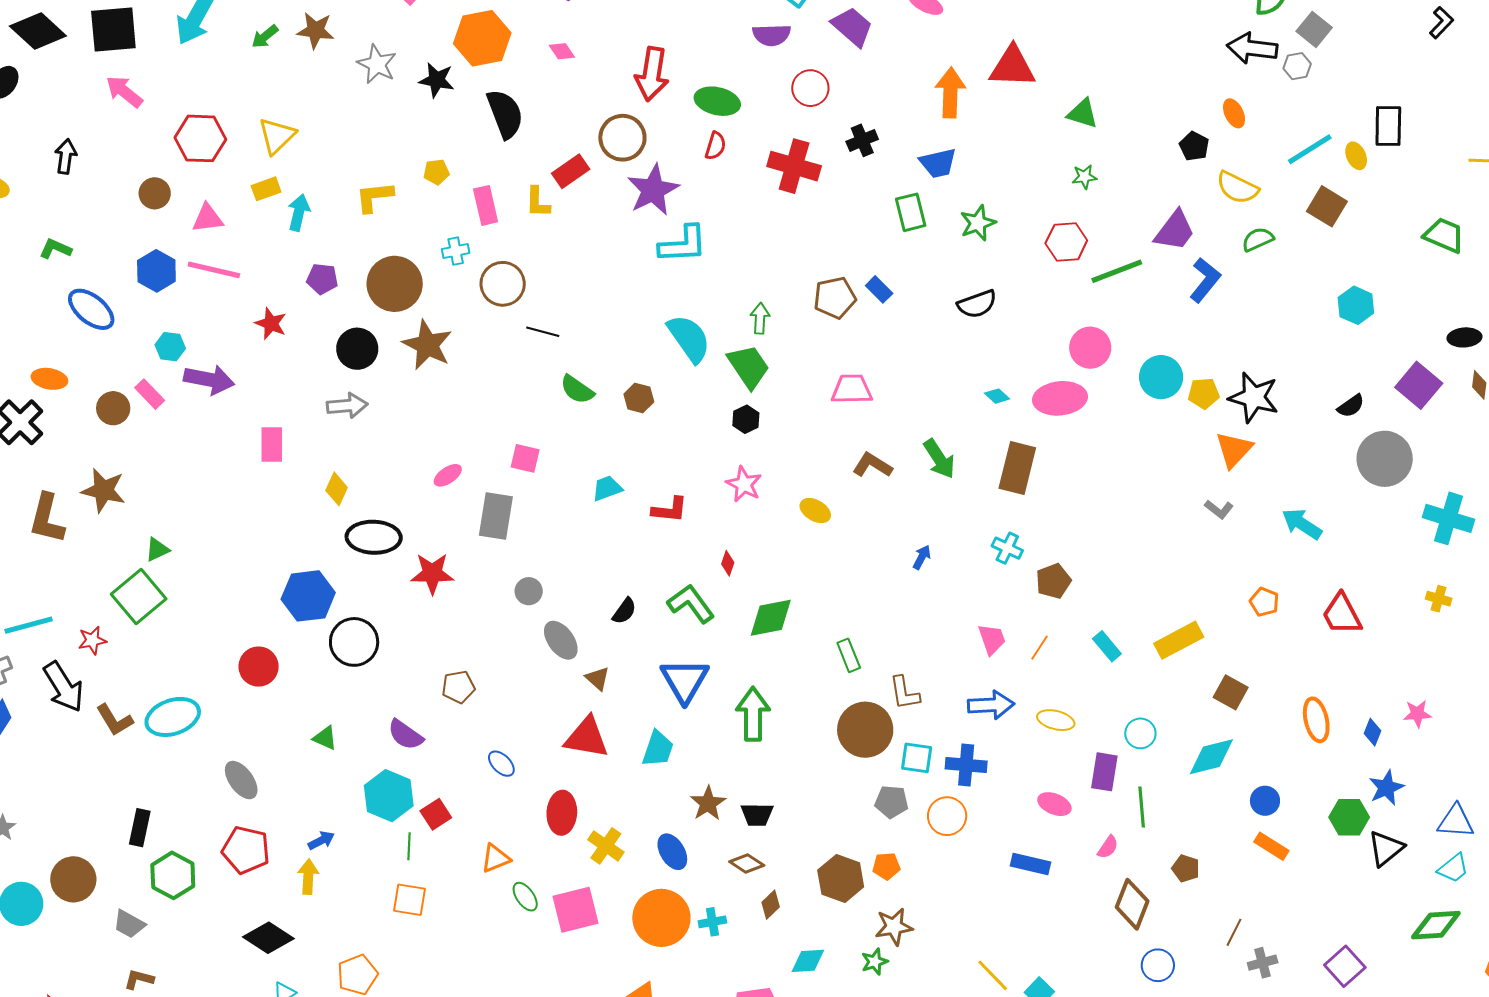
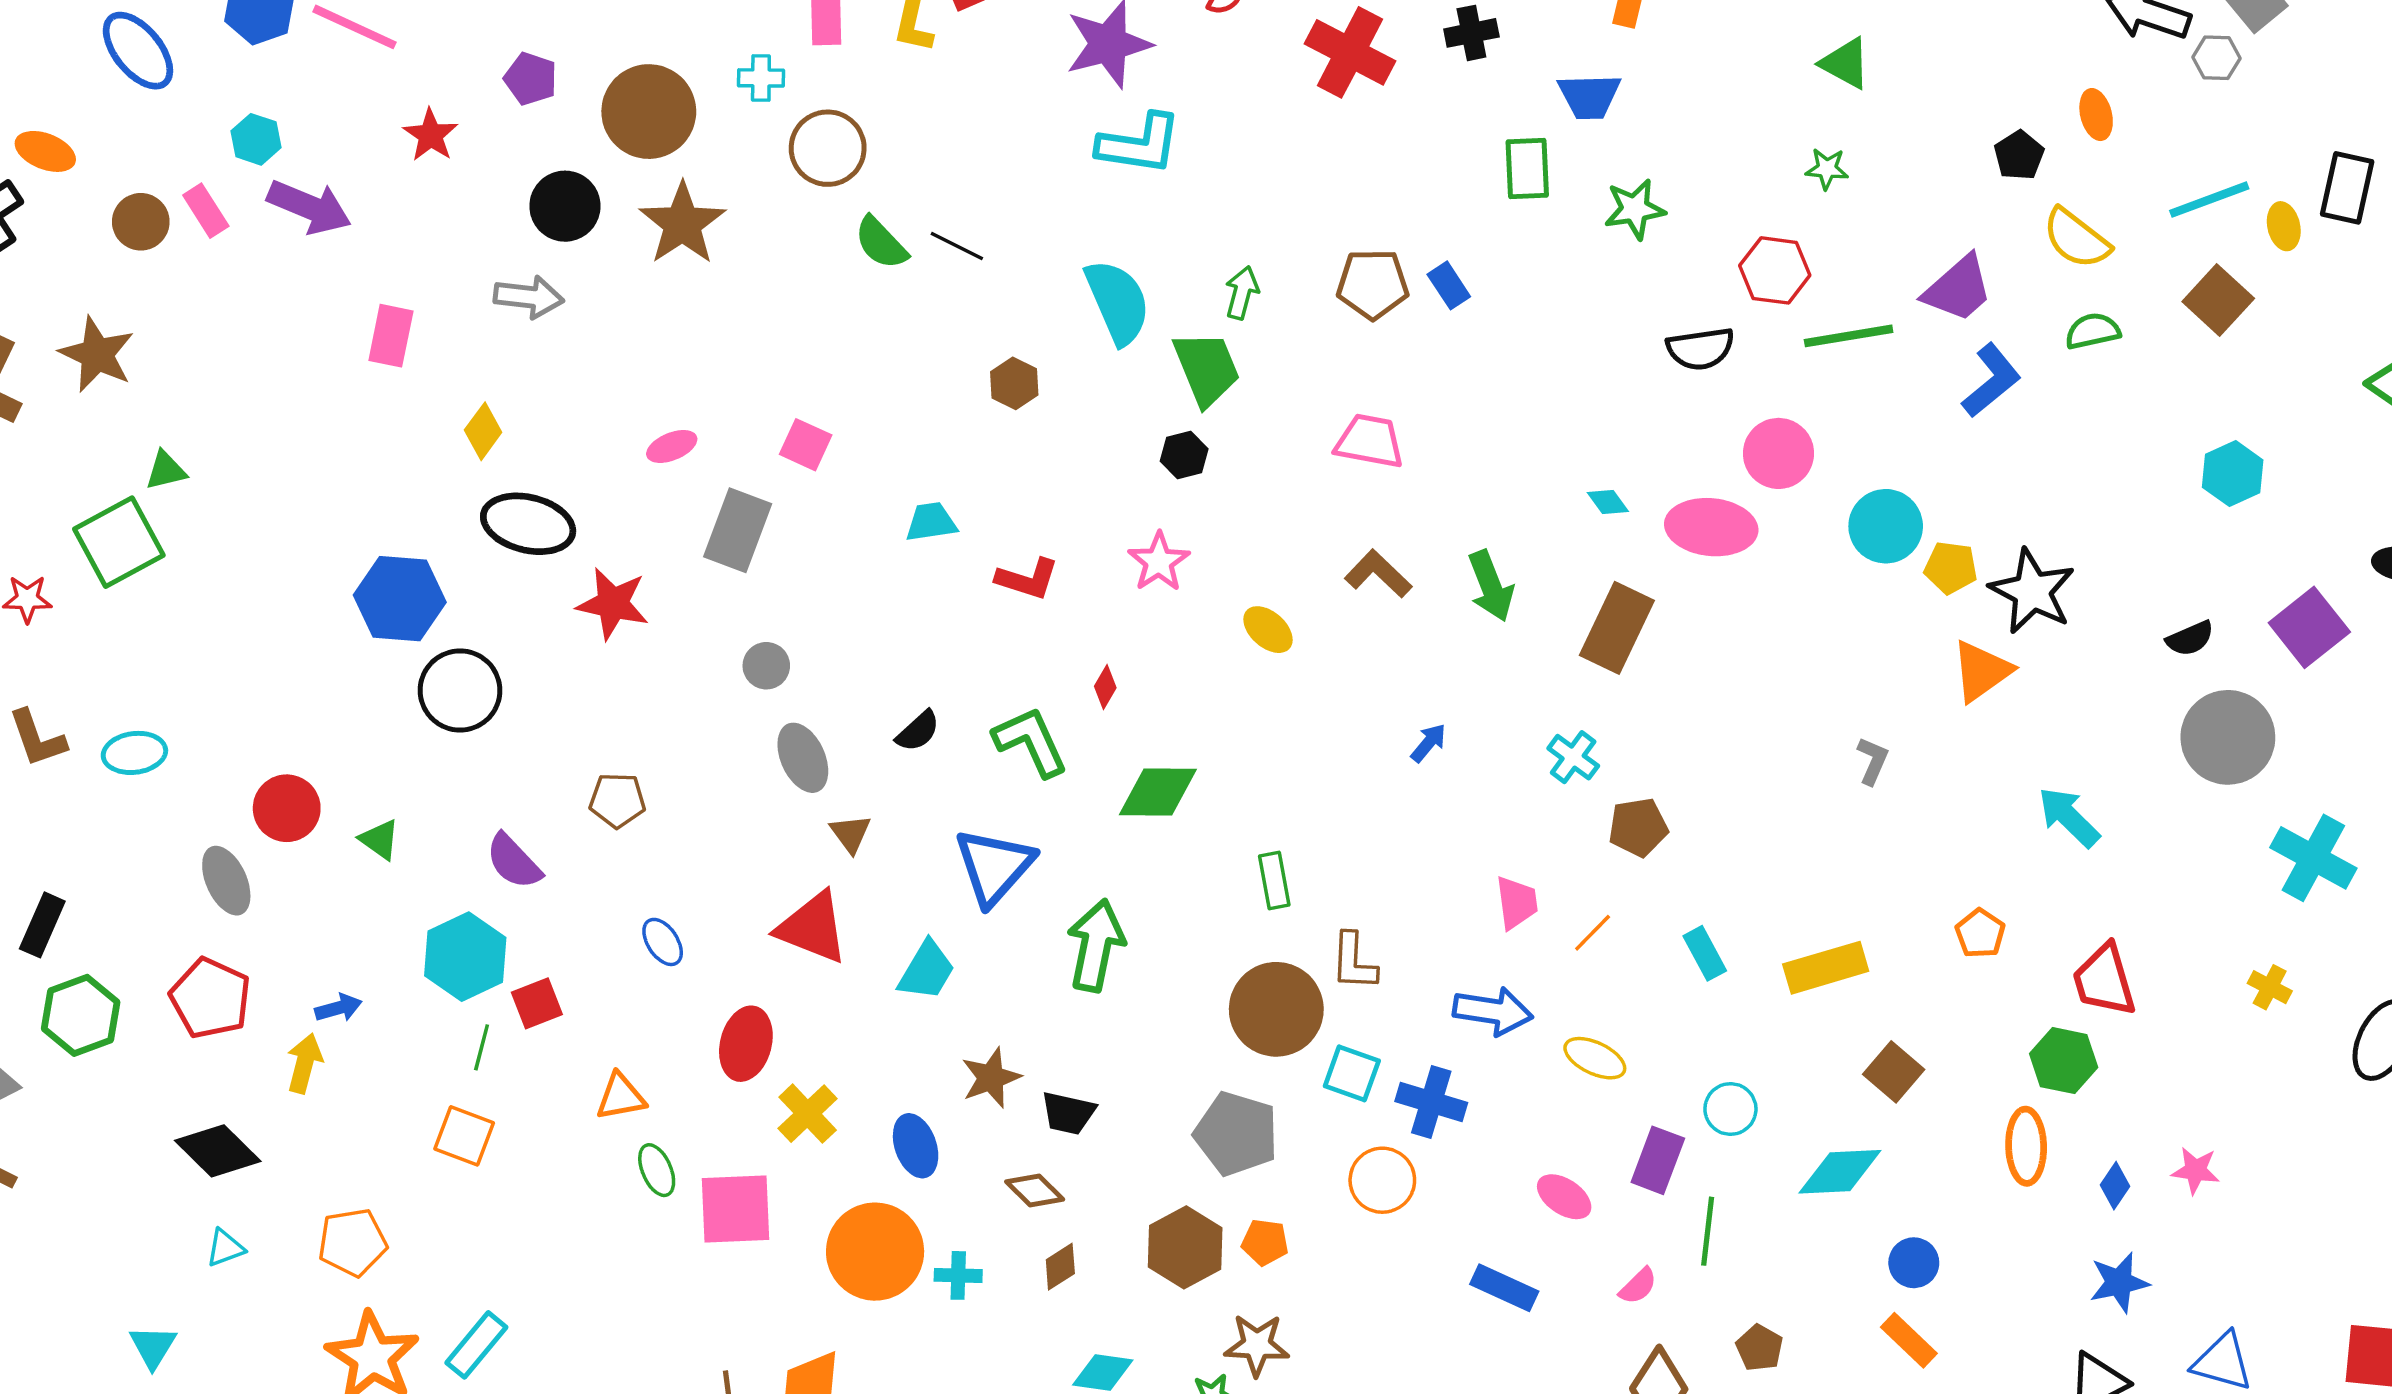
black semicircle: (977, 304) -> (1700, 349), moved
black line: (543, 332) -> (957, 246), moved
green semicircle: (577, 389) -> (881, 243), moved
gray L-shape: (1219, 509) -> (1873, 761), moved, turned -116
red circle: (259, 667) -> (287, 808), moved
cyan ellipse: (173, 717) -> (134, 753), size x0.7
gray pentagon: (892, 802) -> (1236, 1134), moved, size x1.5
green hexagon: (1349, 817) -> (2064, 1061), moved

